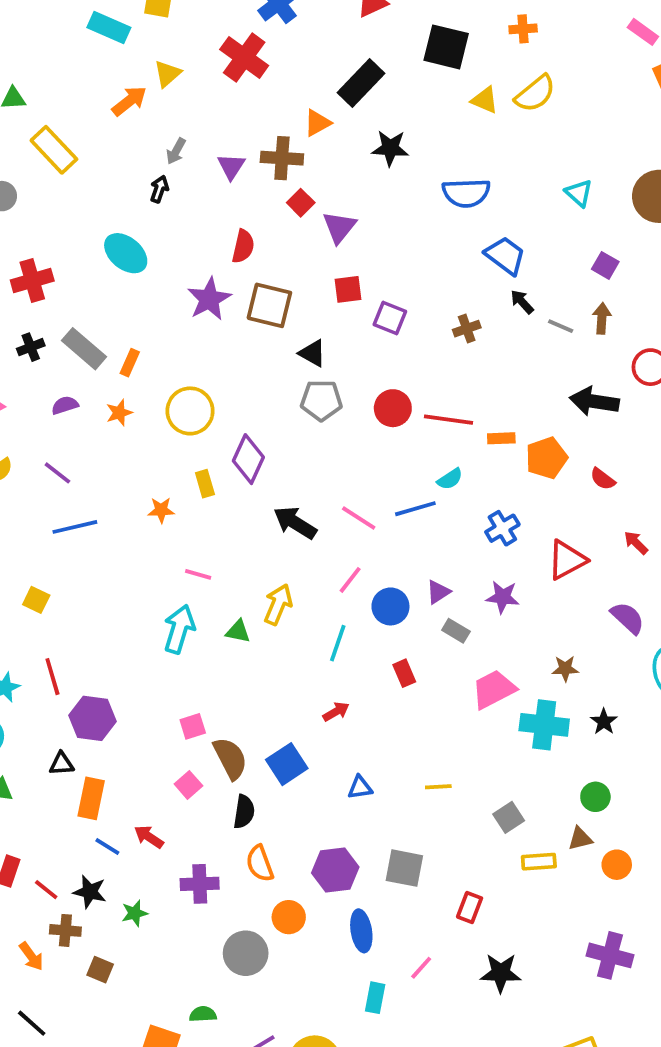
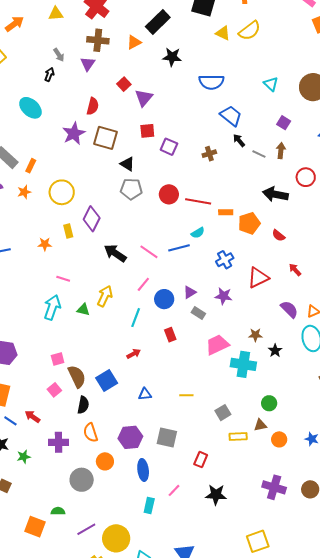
yellow triangle: (167, 74) -> (56, 14), turned 35
orange arrow: (129, 101) -> (14, 24), moved
gray arrow: (176, 151) -> (59, 55), turned -64
brown cross: (282, 158) -> (98, 40), moved
black star: (604, 722) -> (275, 351), moved

